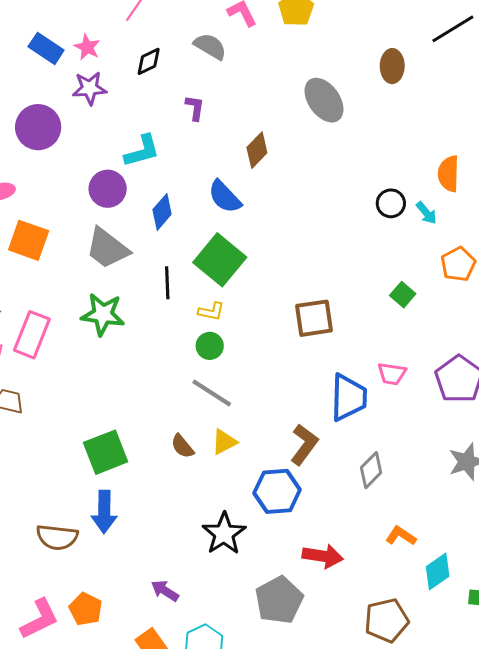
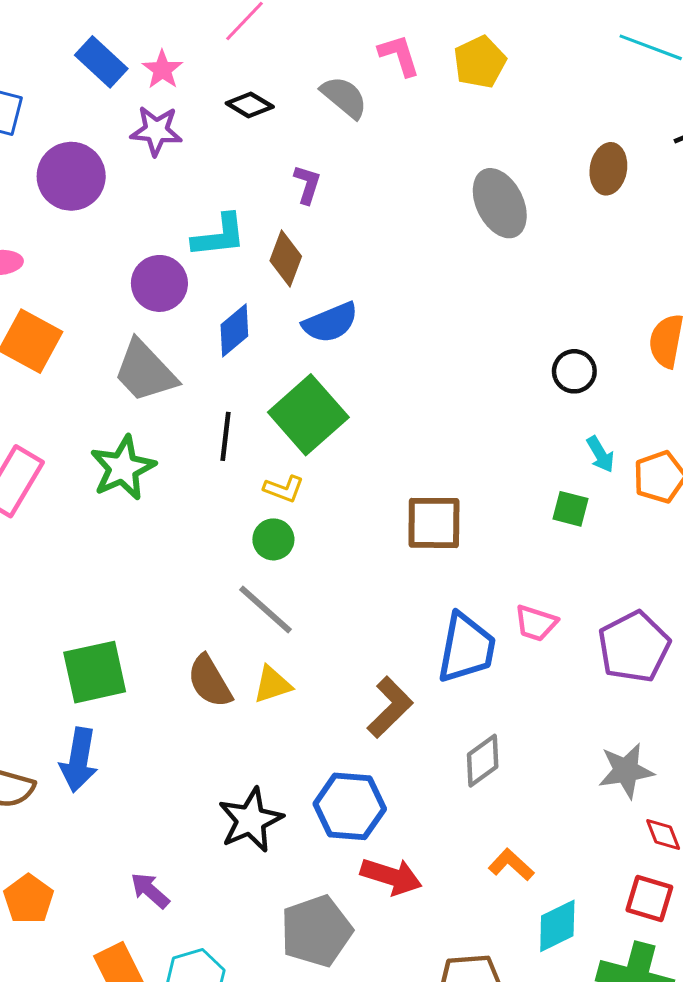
black diamond: (149, 61) -> (250, 105), turned 48
brown diamond: (257, 150) -> (286, 259), moved, turned -33
blue semicircle: (225, 197) -> (330, 323), turned -78
cyan arrow: (426, 213) -> (600, 454), moved
green square: (403, 295) -> (570, 509), turned -35
green star: (103, 314) -> (123, 468), turned 30
brown semicircle: (182, 446) -> (210, 681), size x1.4
blue hexagon: (277, 491) -> (350, 806), moved

